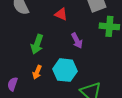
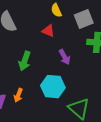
orange arrow: (37, 72) -> (18, 95), moved

